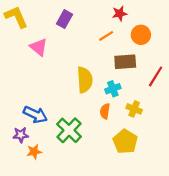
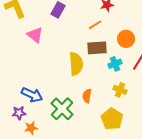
orange circle: (141, 35) -> (126, 39), moved
brown rectangle: (125, 62) -> (97, 48), moved
cyan cross: (113, 89) -> (115, 64), moved
orange semicircle: (105, 111) -> (87, 96), moved

